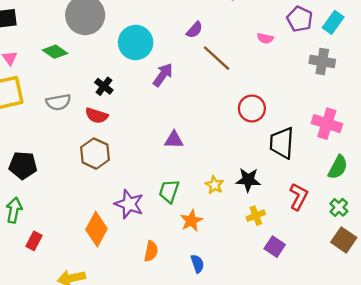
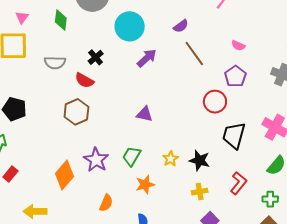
purple pentagon: (300, 19) -> (235, 76), moved
green diamond: (55, 52) -> (61, 20), turned 50
green cross: (339, 207) -> (270, 199), turned 35

